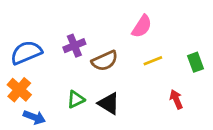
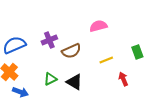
pink semicircle: (142, 26) -> (98, 26), turned -138
yellow line: (153, 61) -> (106, 60), moved

